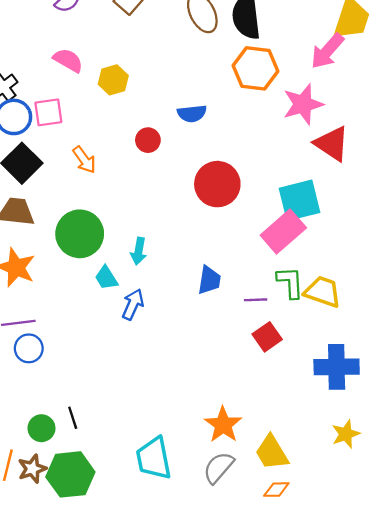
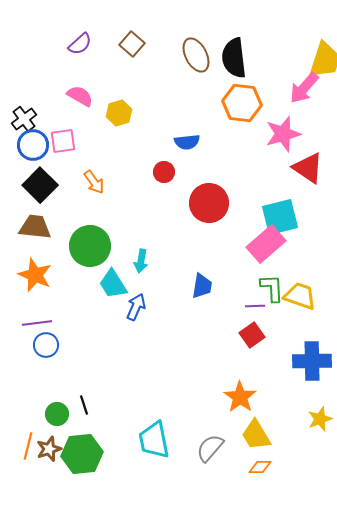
red circle: (148, 140) -> (164, 172), moved
cyan trapezoid: (106, 278) -> (113, 284), size x1.4
purple line: (256, 300) -> (255, 306), moved
orange star: (223, 425) -> (240, 397), moved

